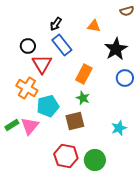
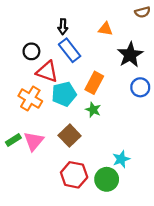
black arrow: (56, 24) -> (63, 27), turned -32
red triangle: (42, 64) -> (47, 72), turned -40
cyan pentagon: (48, 106) -> (64, 94), moved
brown square: (75, 121) -> (70, 136), moved, turned -30
cyan star: (119, 128) -> (121, 159), moved

